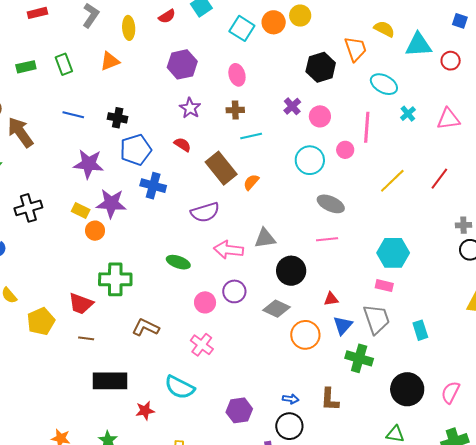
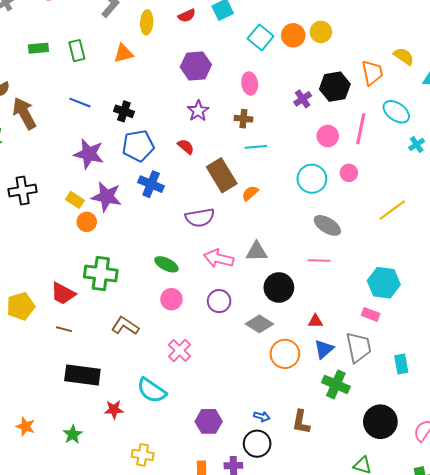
purple cross: (292, 106) -> (303, 99), moved
pink line: (367, 127) -> (361, 129), moved
pink circle: (205, 302) -> (171, 299), moved

